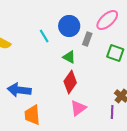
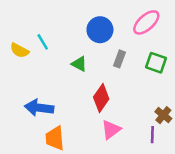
cyan line: (44, 36) -> (43, 42), moved
gray rectangle: (87, 39) -> (119, 59), moved
green triangle: (69, 57) -> (79, 64), moved

